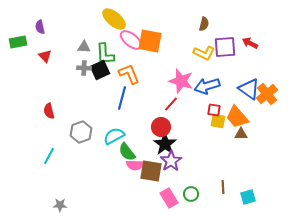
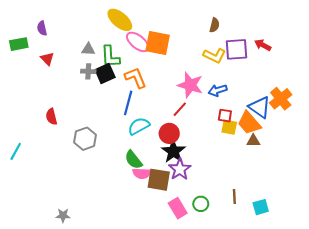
blue arrow: (207, 86) -> (218, 90), size x0.7
blue triangle: (249, 89) -> (260, 107), moved
cyan semicircle: (114, 136) -> (139, 126), moved
cyan line: (49, 156) -> (16, 151), moved

